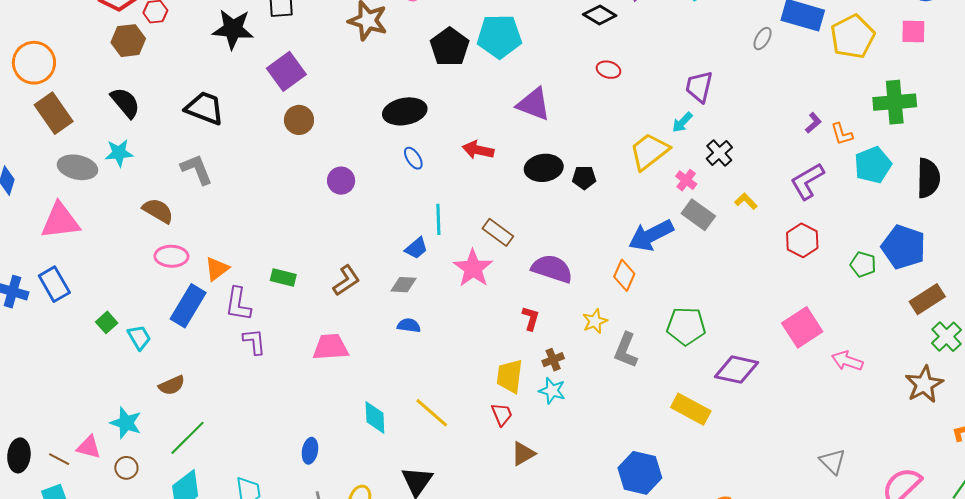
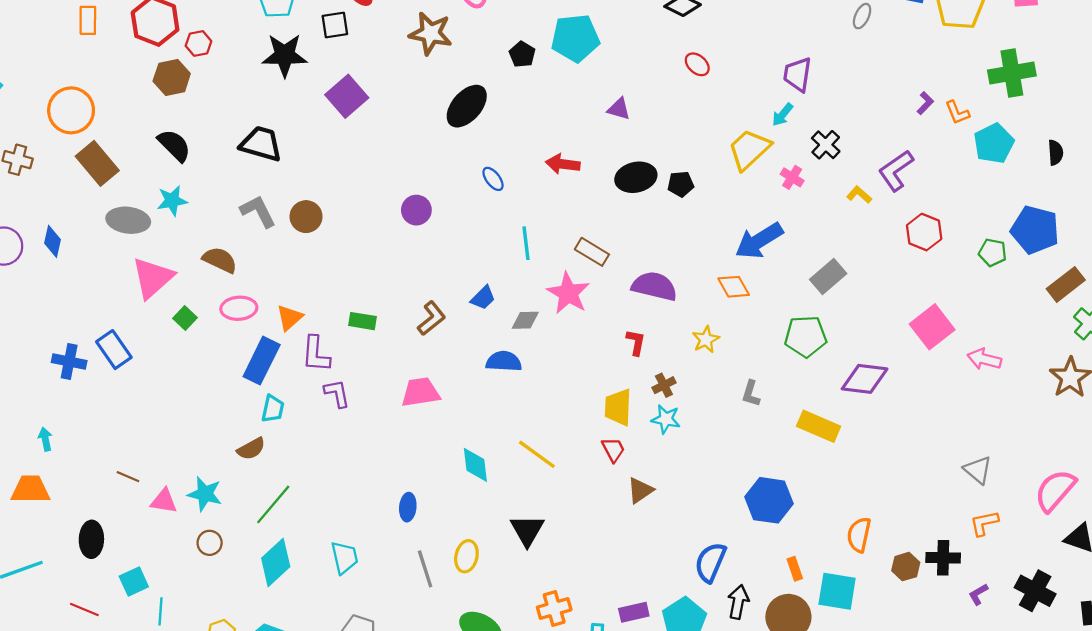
black pentagon: (450, 47) -> (522, 54), size x0.6
red ellipse: (608, 70) -> (697, 64), turned 30
purple triangle: (534, 104) -> (619, 109), size x0.6
black ellipse: (405, 111) -> (467, 106), moved, turned -33
brown circle: (299, 120) -> (306, 217), moved
black semicircle: (928, 178) -> (1055, 153), size x0.6
purple L-shape: (807, 181) -> (896, 170), moved
gray rectangle: (698, 215) -> (828, 276), moved, turned -72
pink triangle: (60, 221) -> (153, 278), moved, turned -30
blue trapezoid: (416, 248) -> (483, 298), moved
orange diamond: (624, 275) -> (734, 287), turned -48
gray diamond: (404, 285) -> (525, 320), moved
green square: (107, 322) -> (185, 318), moved
blue semicircle: (409, 325) -> (504, 361), size x1.4
cyan trapezoid: (139, 337) -> (273, 409), moved, turned 48
gray L-shape: (626, 350) -> (751, 394), moved, size x0.7
pink triangle: (89, 447) -> (164, 501), moved
brown line: (59, 459) -> (128, 477), moved

